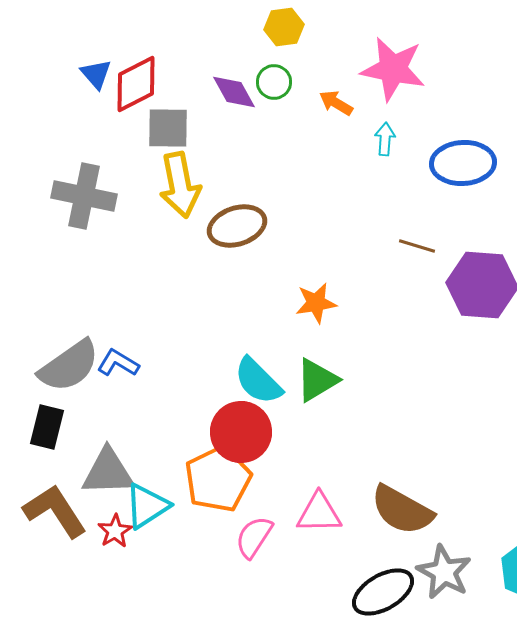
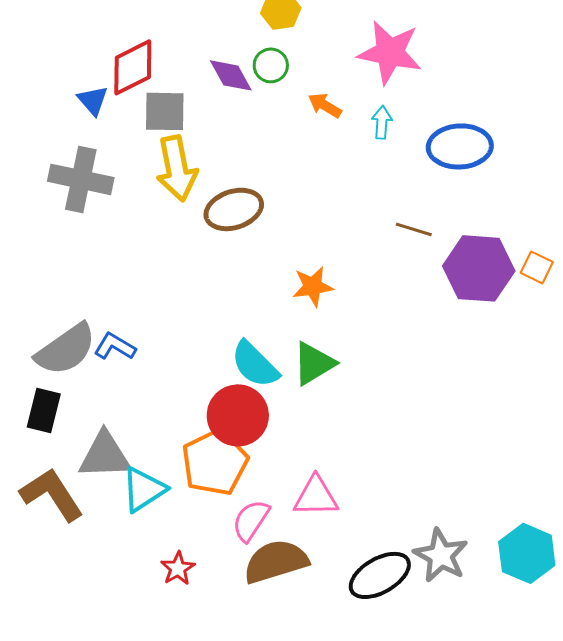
blue triangle: (96, 74) -> (93, 100), moved
orange arrow: (336, 103) -> (325, 105), moved
brown semicircle: (402, 510) -> (276, 561), moved, turned 134
red star: (115, 531) -> (178, 568), moved

